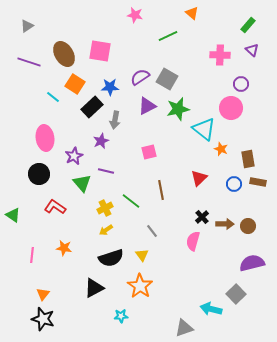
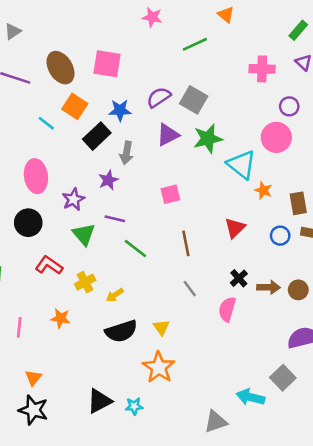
green line: (131, 201) -> (135, 249), moved
yellow cross: (105, 208) -> (85, 282), moved
gray line: (152, 231) -> (190, 289), moved
black triangle: (94, 288) -> (99, 401), moved

